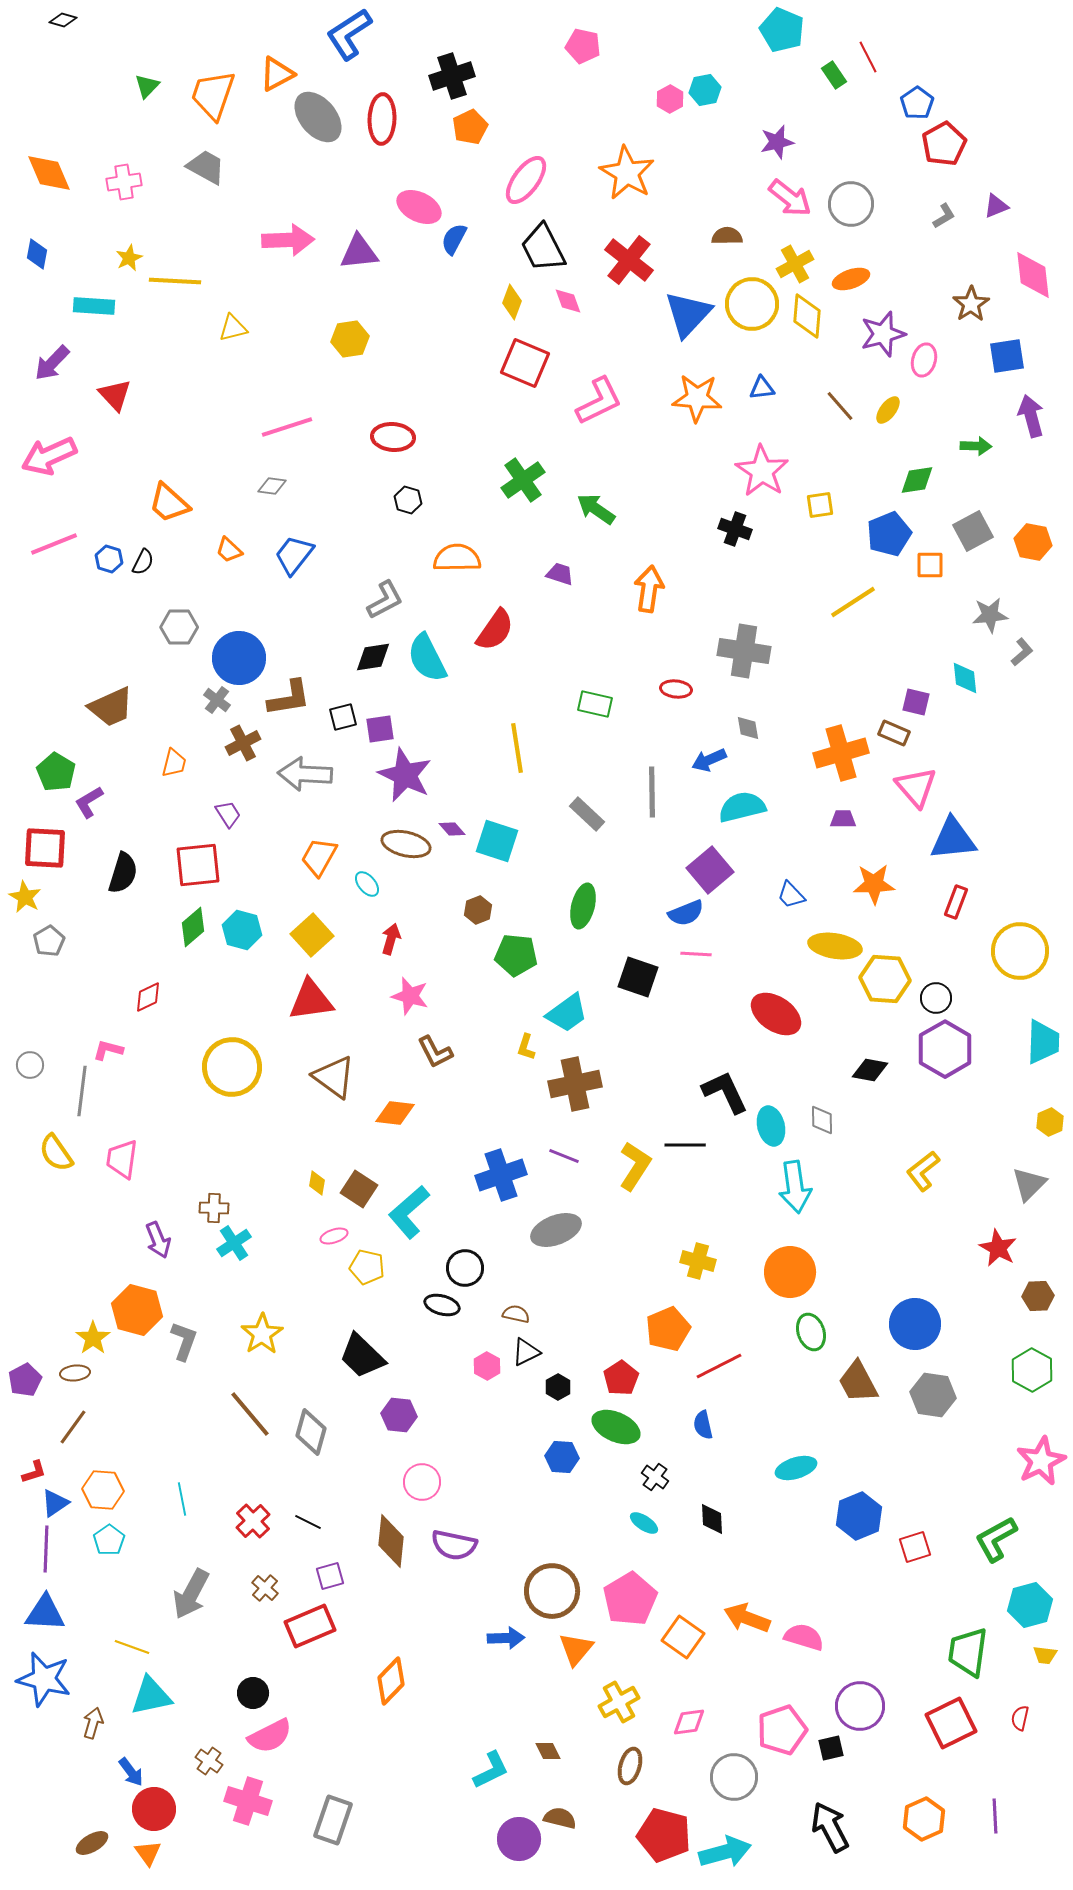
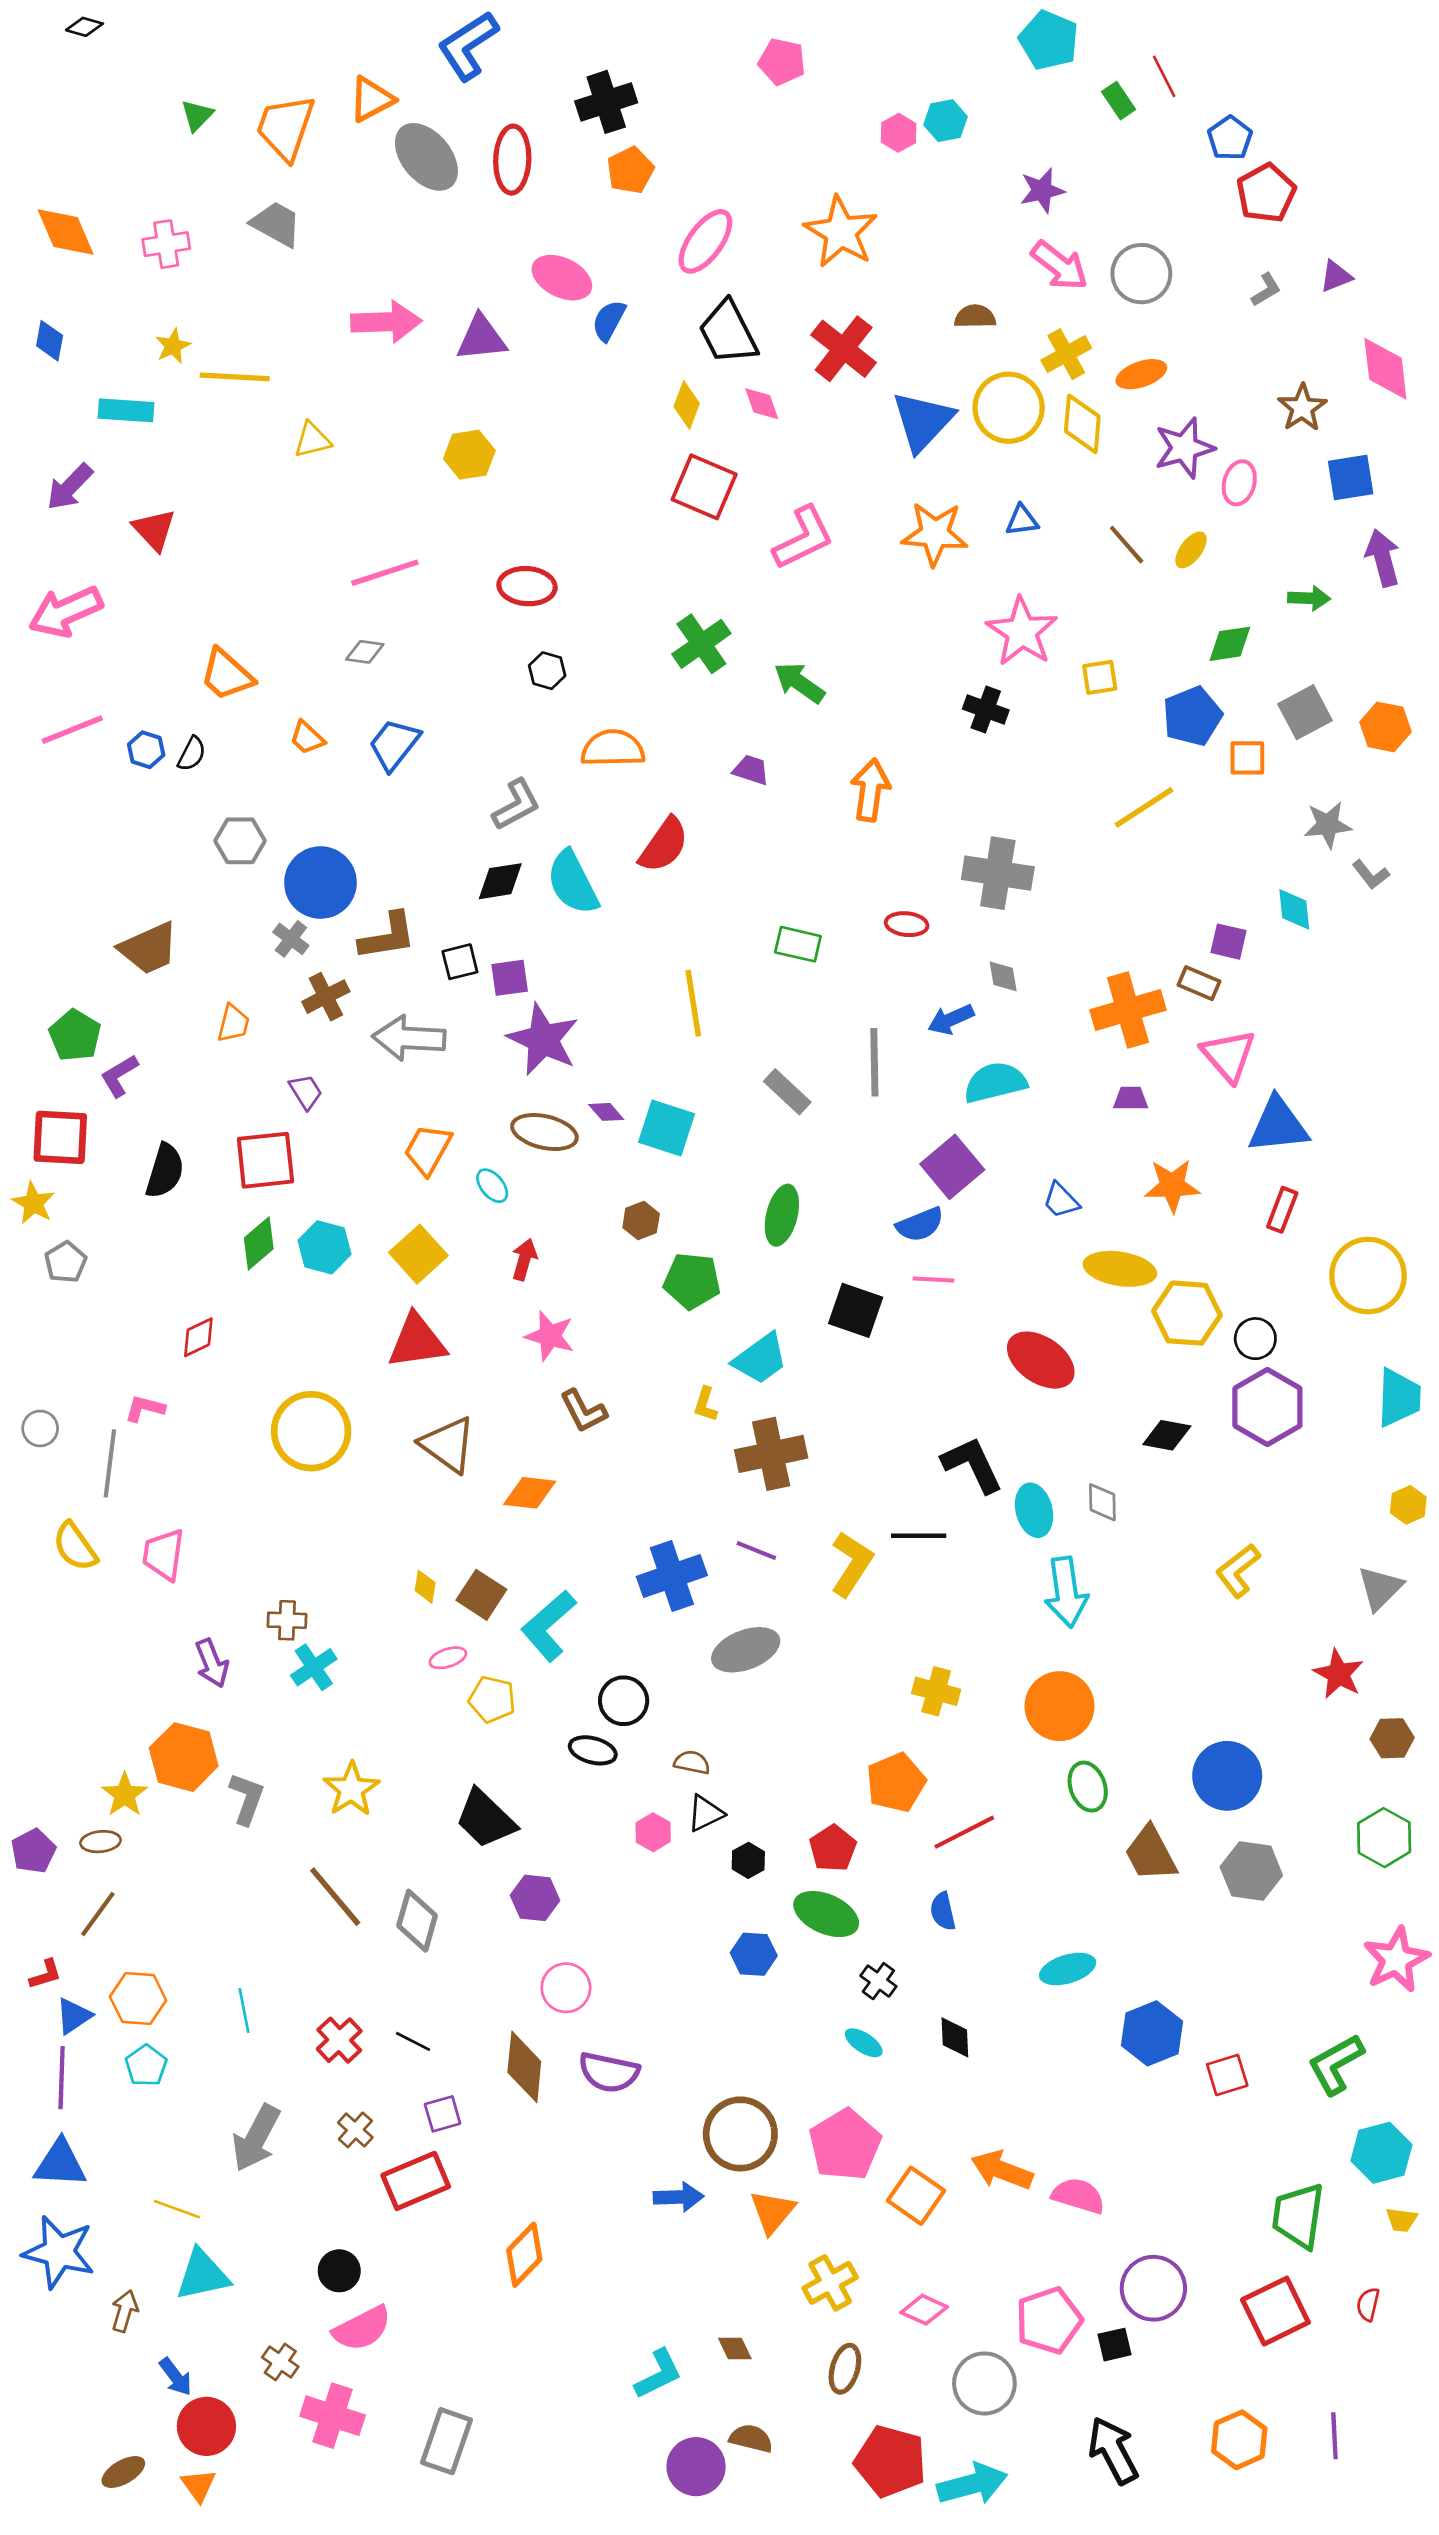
gray L-shape: (1022, 652) -> (1371, 874), turned 92
pink diamond: (689, 1722) -> (924, 2310), turned 32

